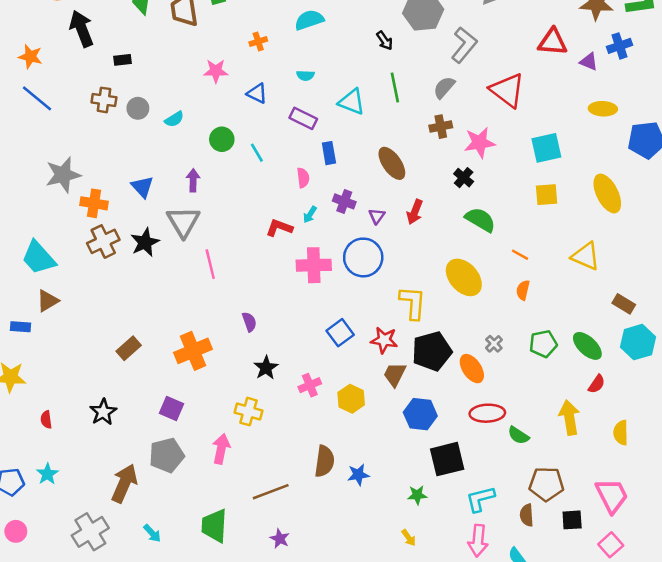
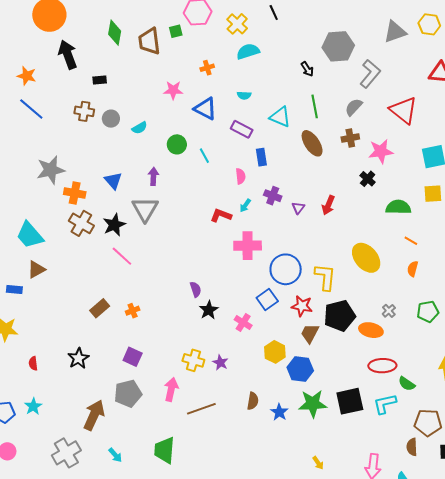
blue triangle: (257, 93) -> (205, 109), size x1.4
brown ellipse: (392, 163) -> (312, 143), moved
green semicircle: (480, 220) -> (398, 207), moved, turned -30
brown cross: (103, 241) -> (81, 223), turned -35
blue circle: (363, 257) -> (286, 269), moved
pink line: (210, 264) -> (122, 256), moved, turned -35
orange cross: (193, 351) -> (133, 311), moved, size x0.5
black star: (266, 368) -> (209, 310), moved
orange ellipse: (472, 369) -> (371, 330), turned -45
pink cross: (310, 385) -> (243, 323), moved, turned -36
blue hexagon: (420, 414) -> (300, 369), moved
brown semicircle: (324, 461) -> (253, 401), size x0.7
blue star: (358, 475) -> (279, 412), turned -30
brown line: (271, 492) -> (201, 409), moved
green star: (417, 495) -> (313, 404), moved, size x1.8
cyan L-shape: (480, 499) -> (385, 404), moved
purple star: (280, 539) -> (220, 363), moved

